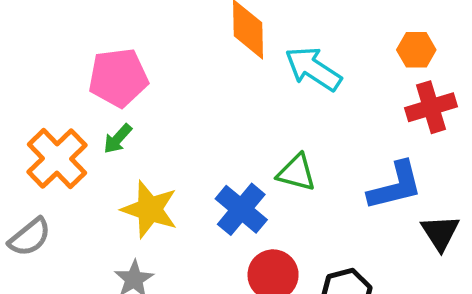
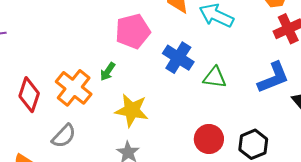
pink pentagon: (118, 78) -> (133, 31), moved
blue cross: (241, 209) -> (178, 58), moved

